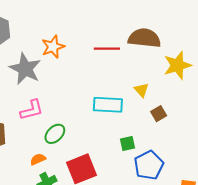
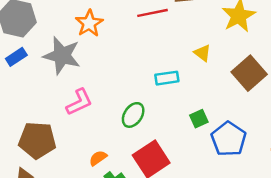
cyan rectangle: (108, 105) -> (167, 78), size x0.7
brown square: (159, 114) -> (249, 73), moved, size x1.8
green ellipse: (55, 134) -> (133, 115), moved

